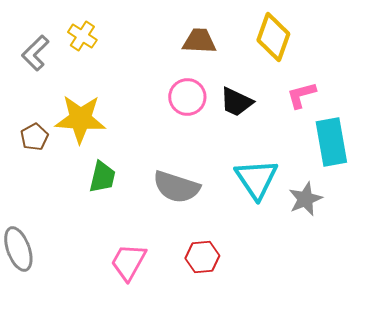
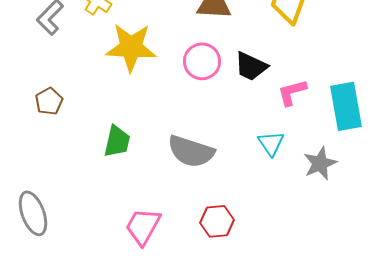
pink L-shape: (301, 95) -> (292, 92), moved
yellow star: (80, 119) -> (131, 47), moved
cyan triangle: (256, 179) -> (271, 143), size x0.6

